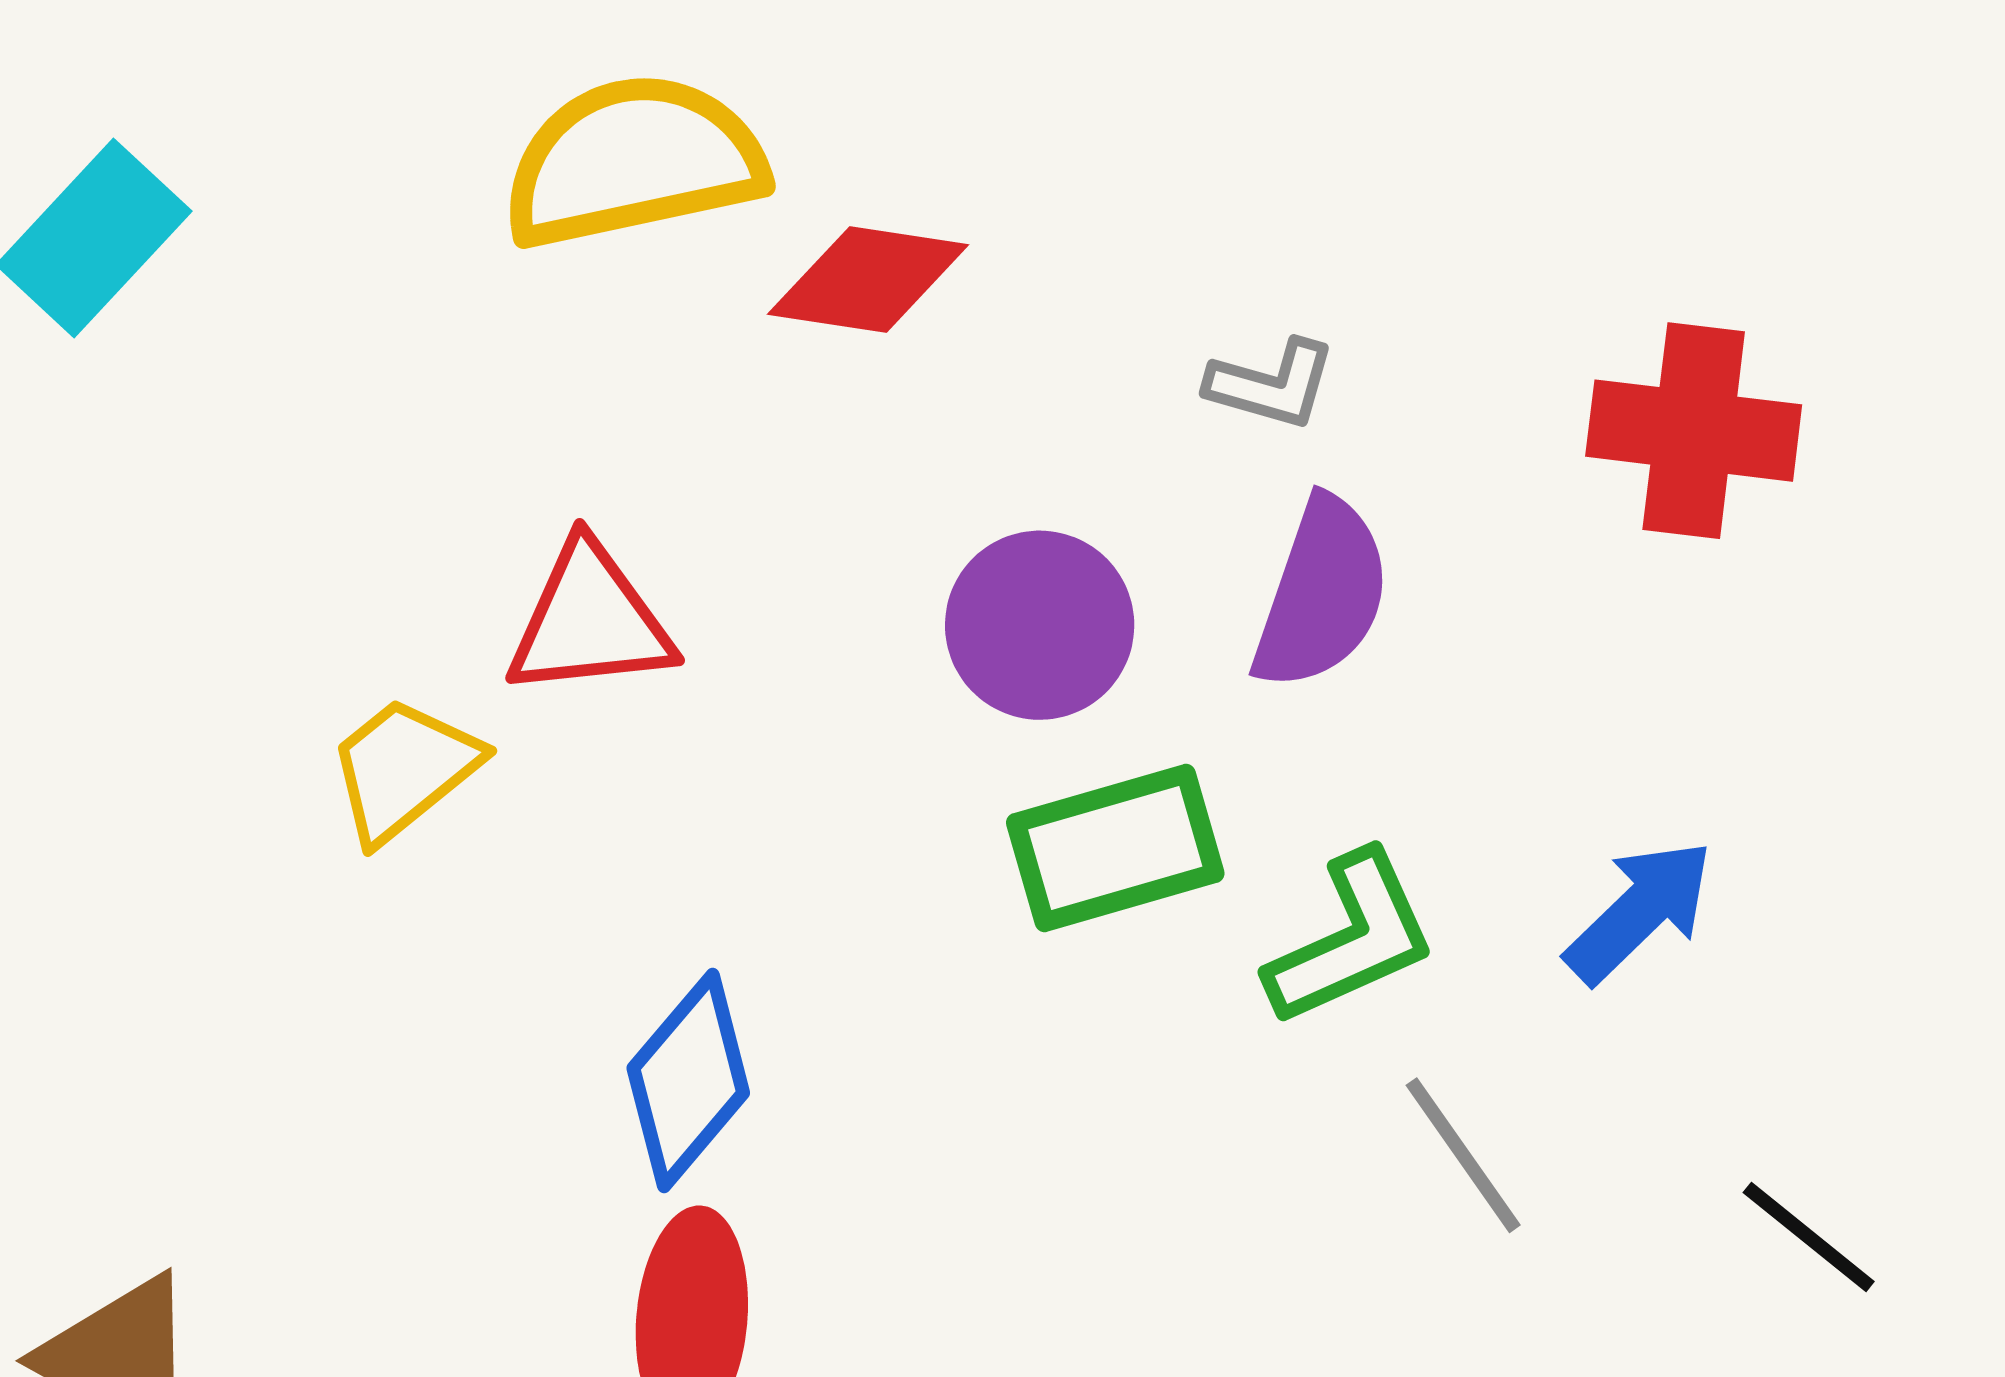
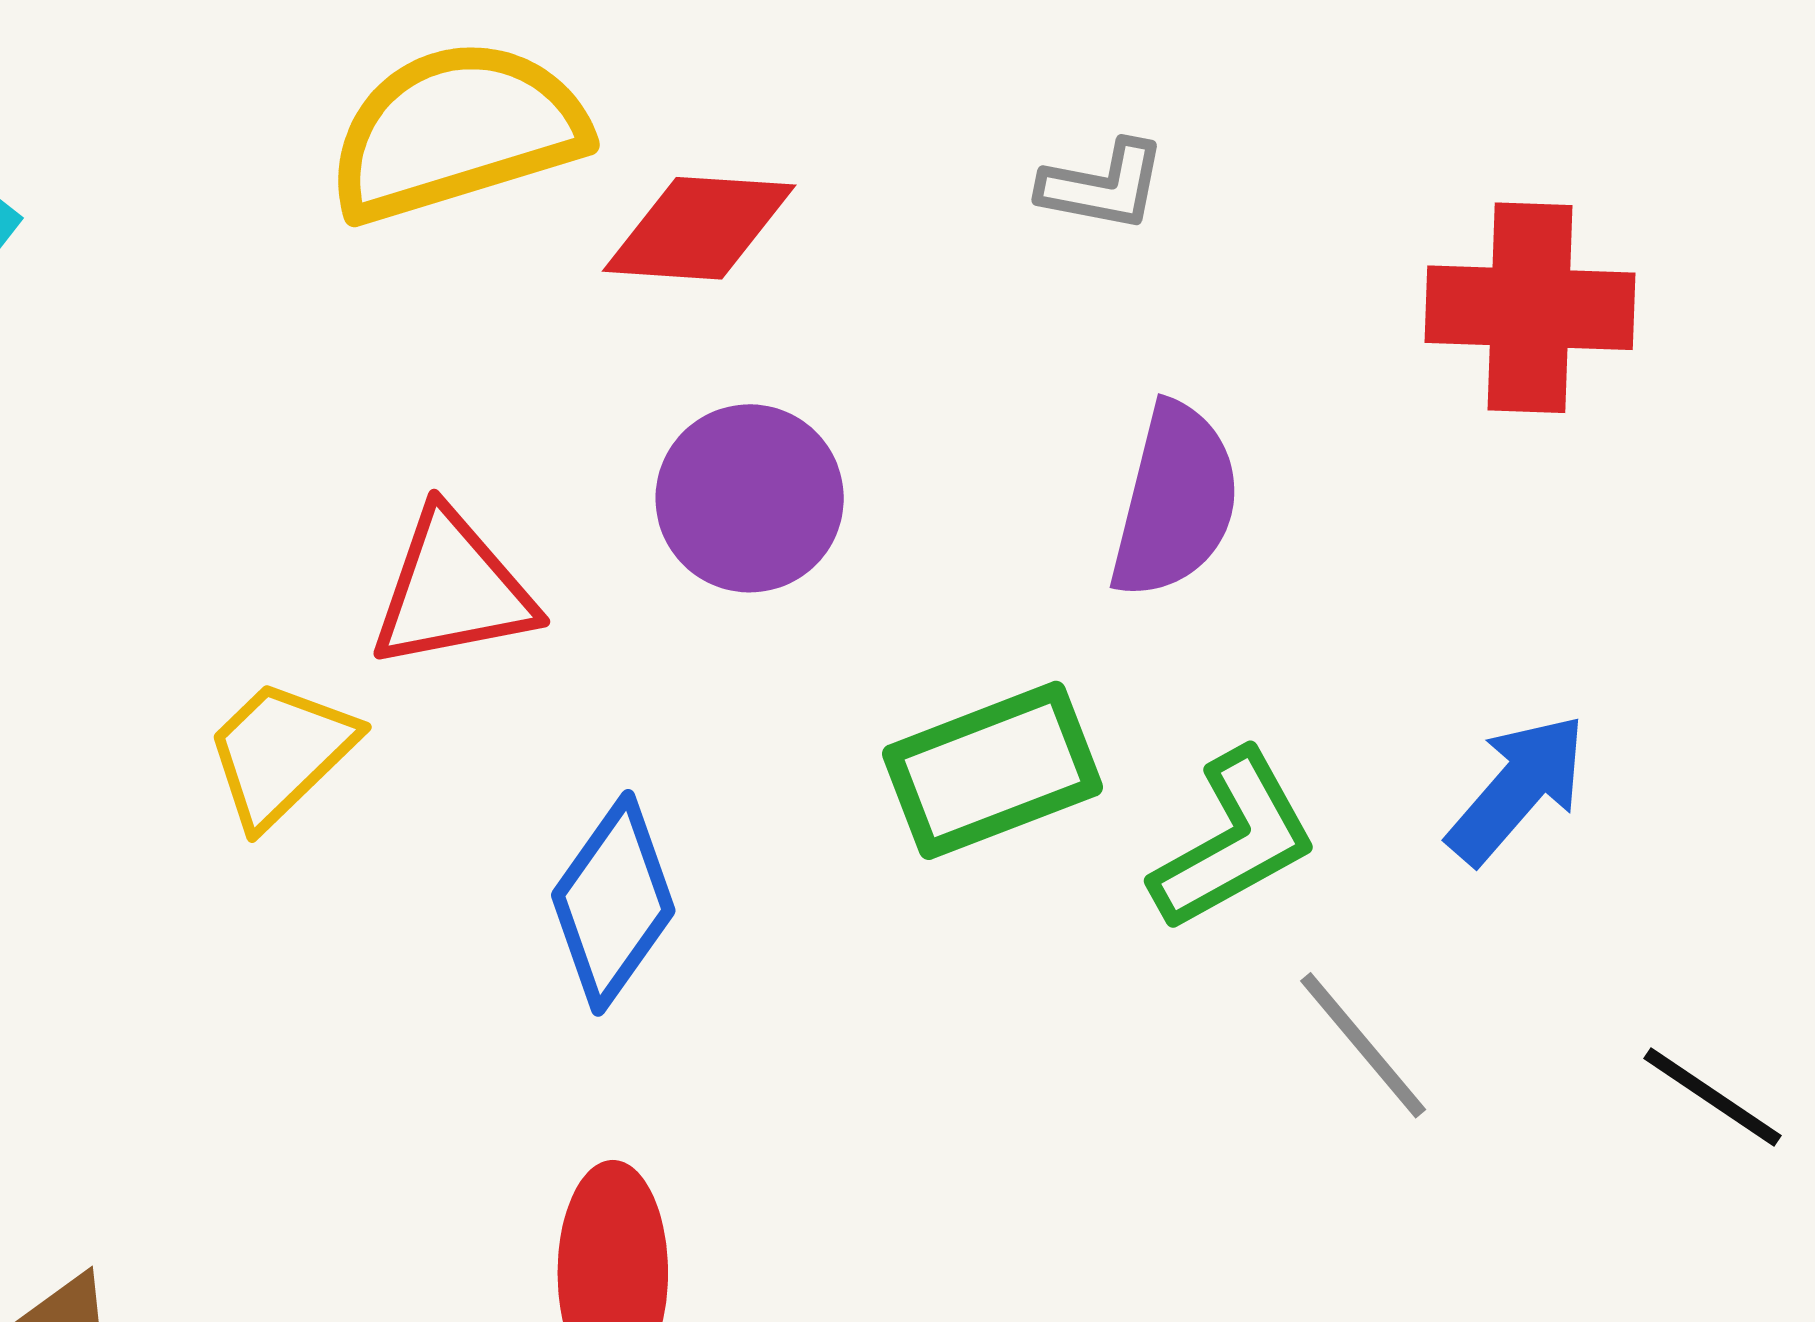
gray L-shape: (1271, 384) -> (1103, 186), moved
purple circle: (1040, 625) -> (750, 498), moved
blue diamond: (688, 1081) -> (613, 903), moved

